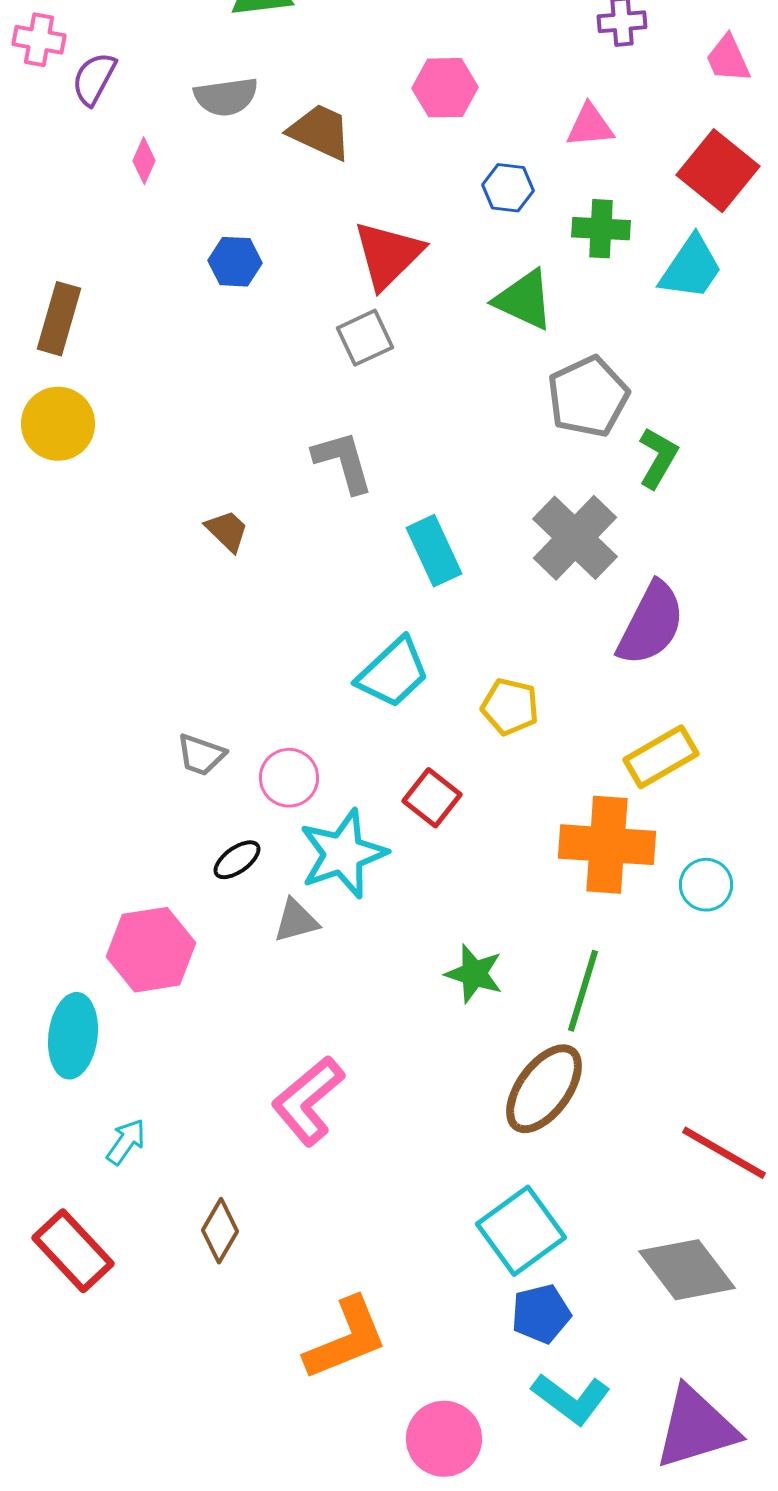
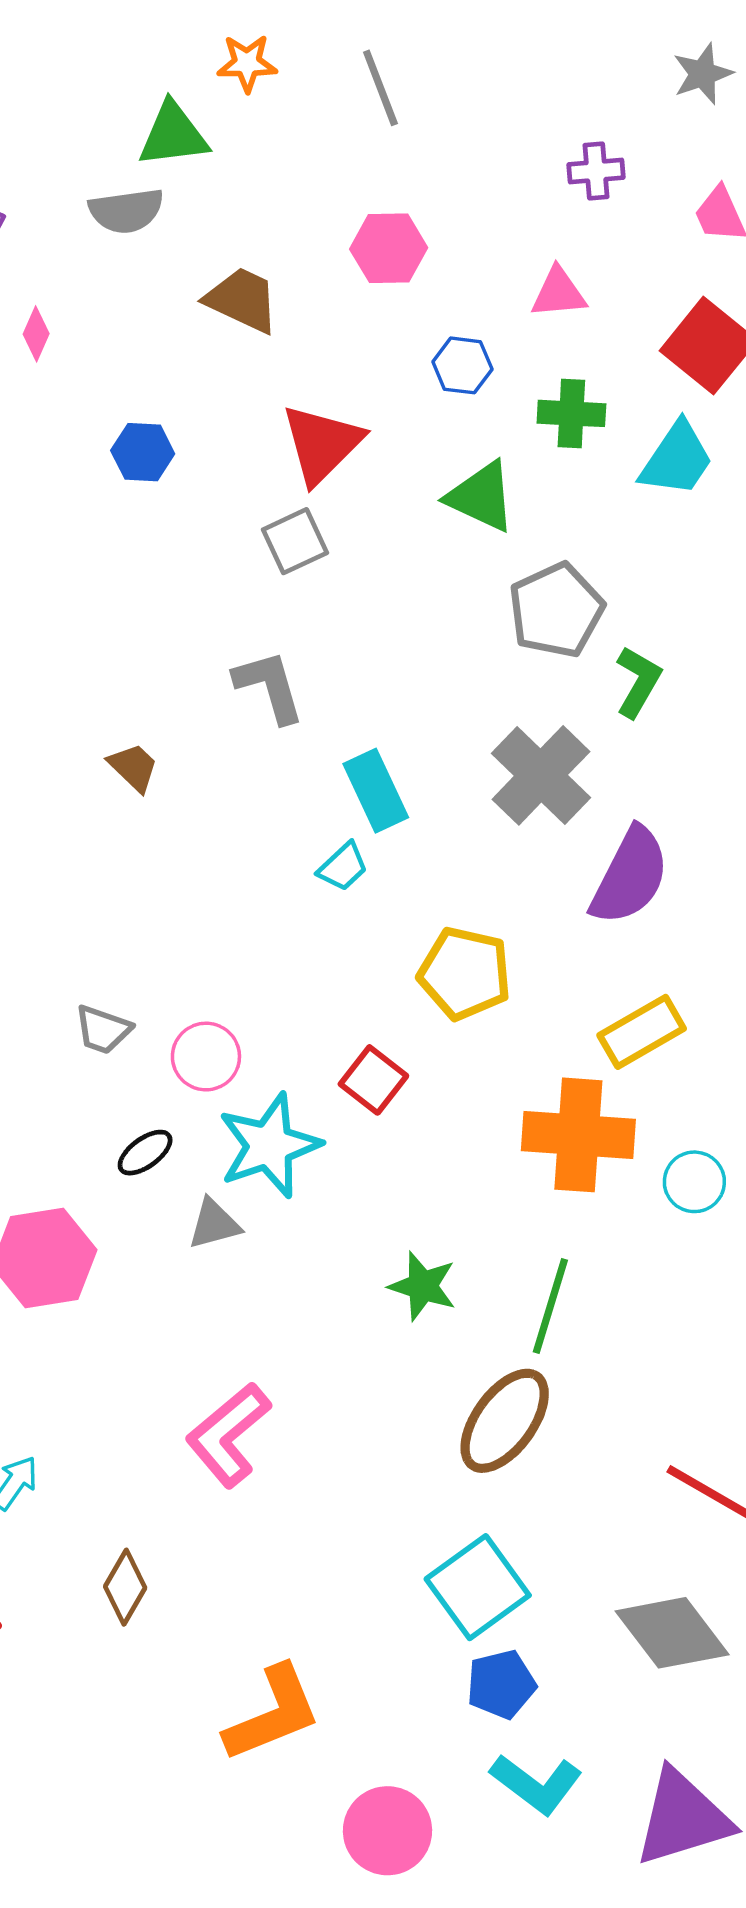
gray semicircle: (226, 97) -> (126, 211), moved
cyan trapezoid: (393, 673) -> (343, 867), moved, size x0.6
yellow pentagon: (510, 707) -> (465, 973), size x1.4

